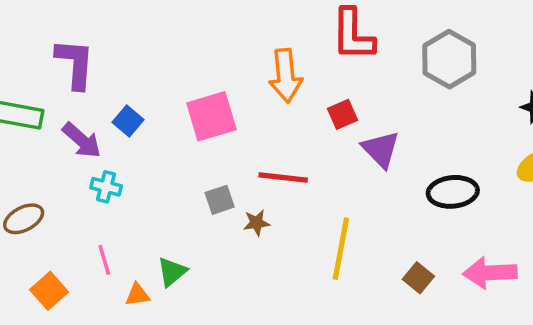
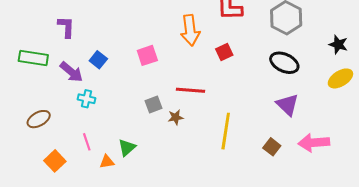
purple L-shape: (75, 64) -> (66, 27), size x0.7
pink square: (211, 116) -> (147, 55), size x0.7
purple triangle: (381, 149) -> (288, 105), moved
black ellipse: (453, 192) -> (284, 63), moved, turned 32

